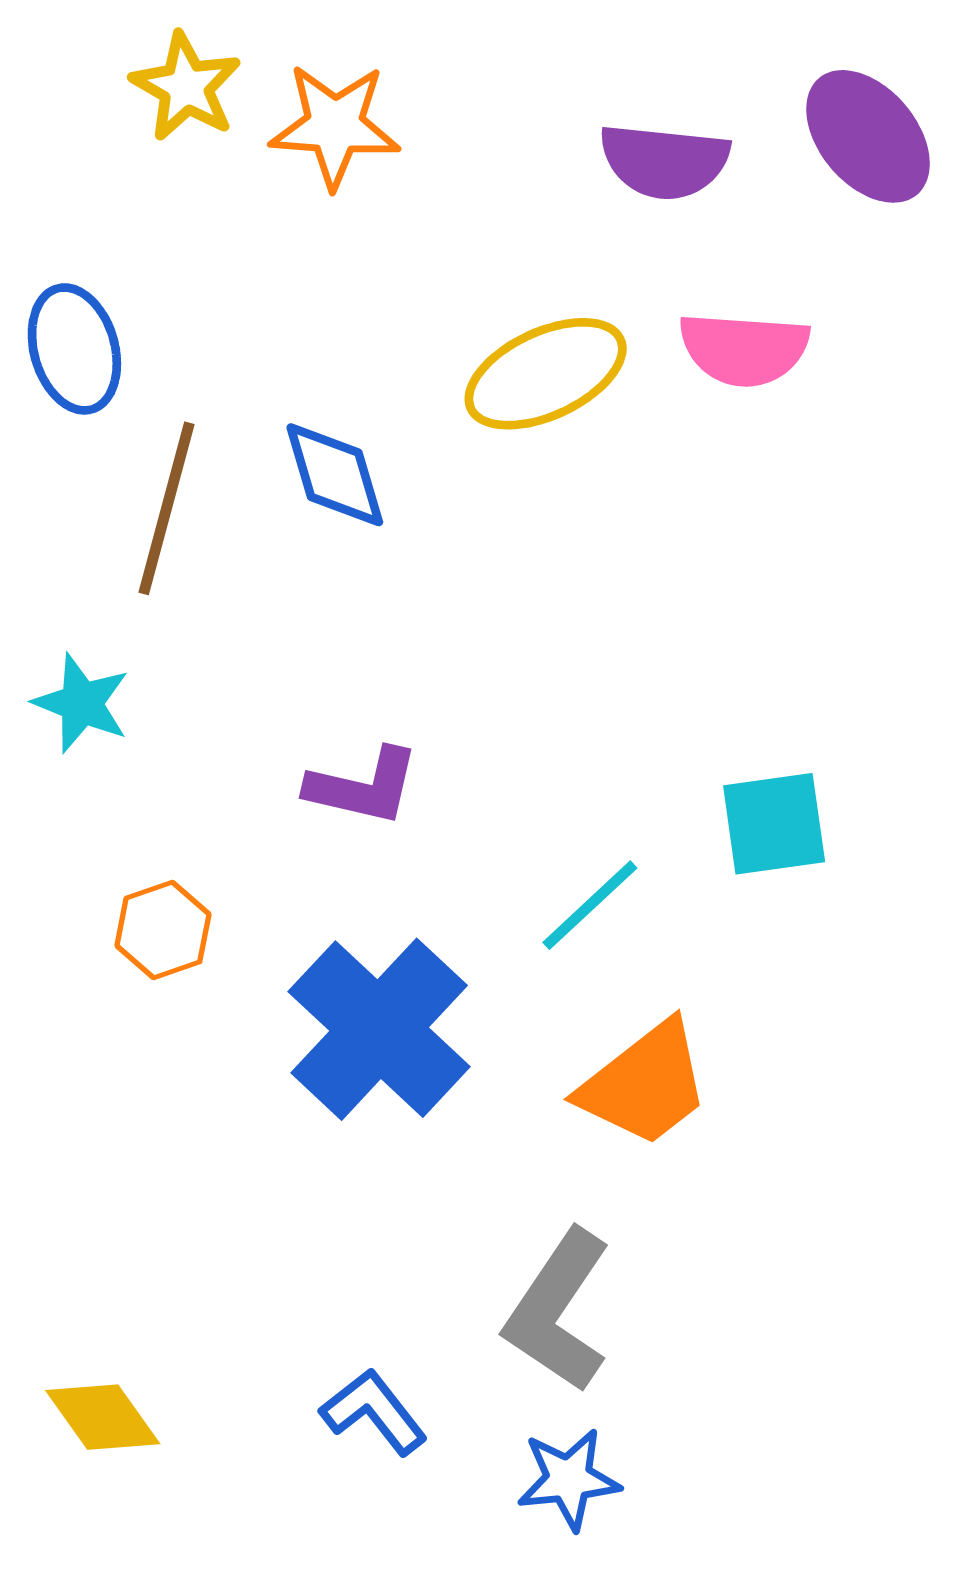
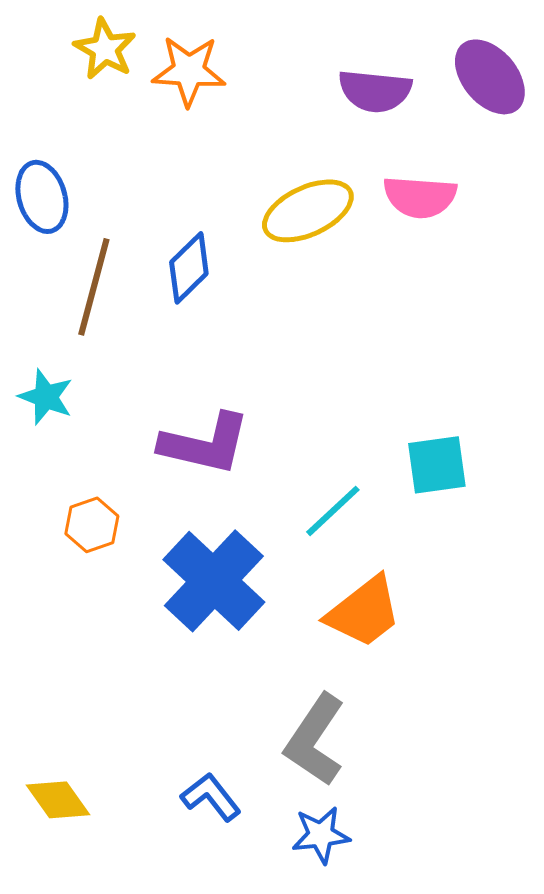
blue diamond: (335, 475) -> (189, 268), turned 62
purple L-shape: (363, 787) -> (205, 444), size x1.4

